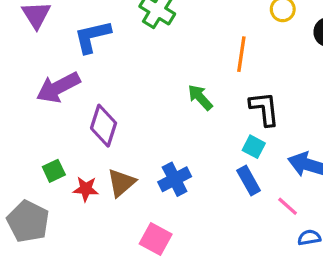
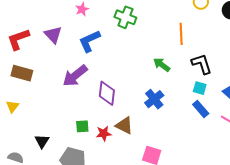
green square: (54, 171) -> (82, 126), turned 32
blue cross: (175, 179) -> (154, 99), moved
brown triangle: (121, 183) -> (124, 125), turned -42

